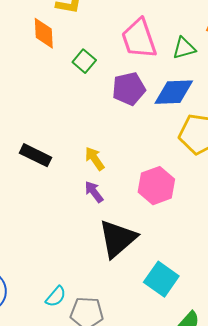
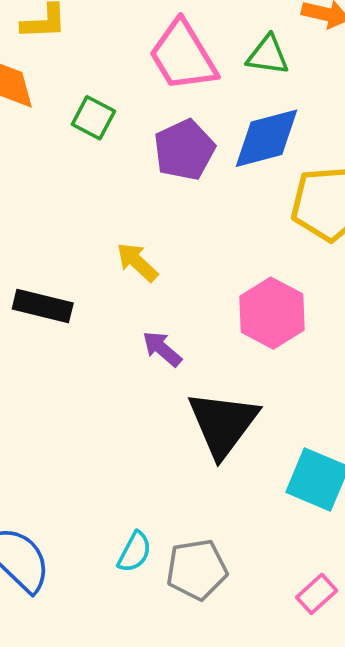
green triangle: (184, 48) -> (268, 55), turned 35
yellow arrow: (95, 159) -> (137, 262), moved

